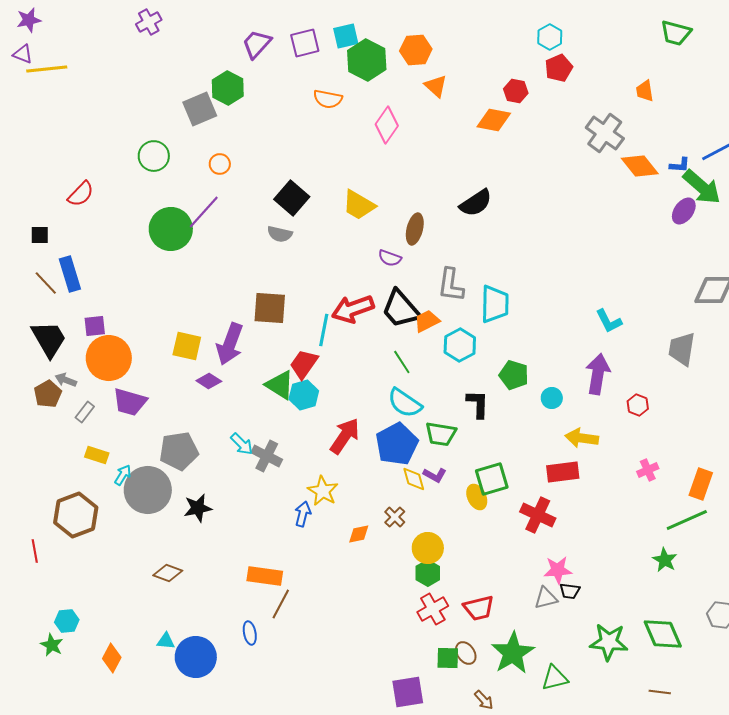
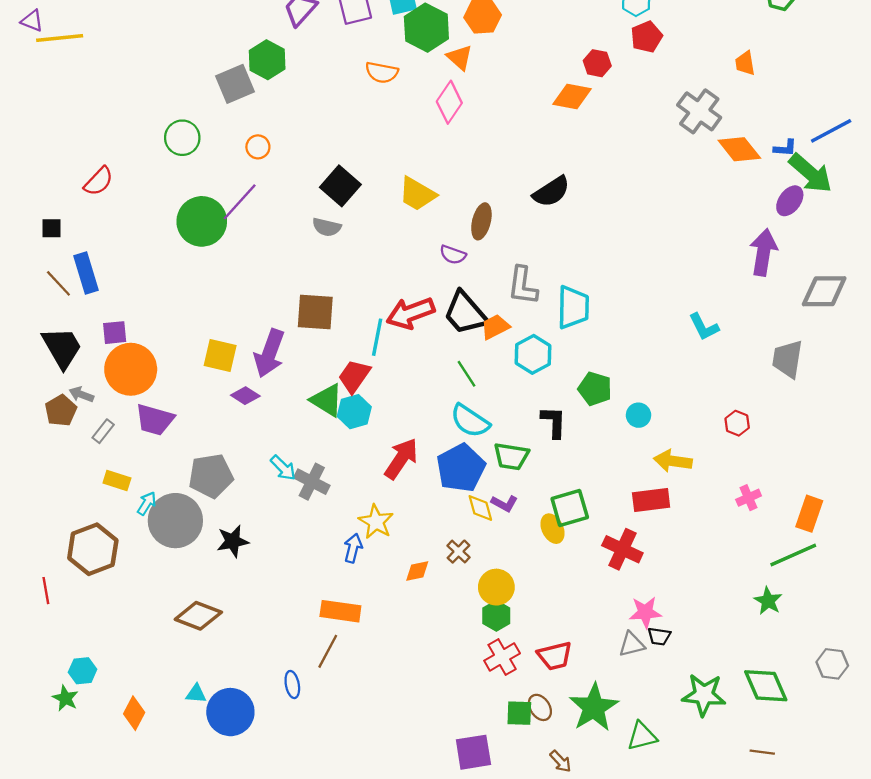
orange triangle: (436, 86) -> (460, 57), moved
purple arrow: (598, 374) -> (763, 252), moved
brown diamond: (168, 573) -> (198, 616), size x1.4
orange rectangle: (265, 576) -> (340, 611), moved

